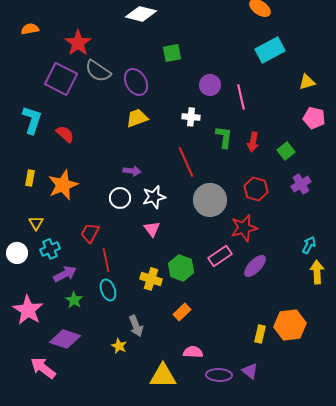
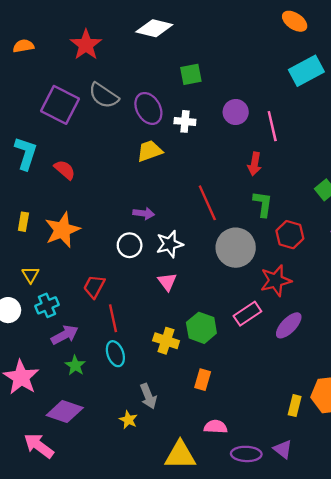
red star: (78, 43) -> (86, 45), moved
white cross: (191, 117) -> (185, 121), moved
green L-shape: (224, 137) -> (263, 204), moved
red arrow: (253, 142) -> (255, 164), moved
orange rectangle: (182, 312) -> (203, 380), turned -30

